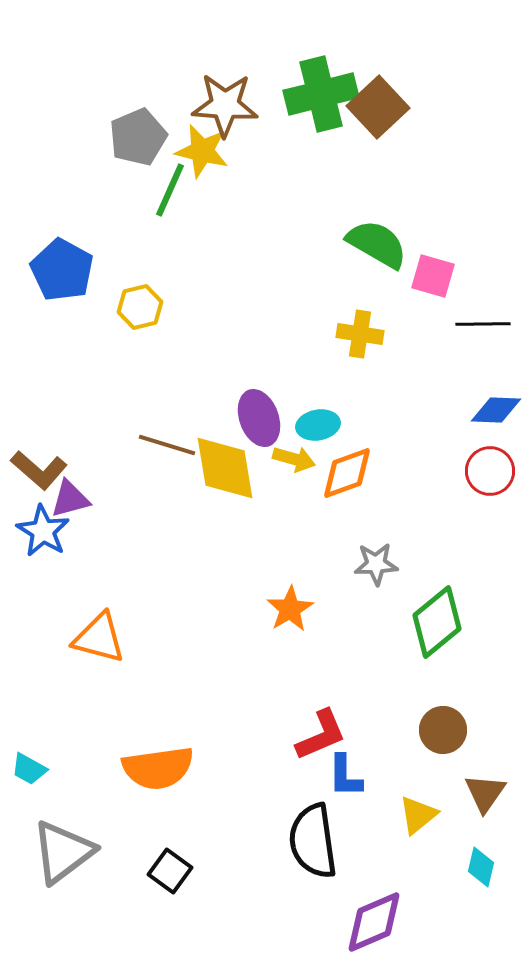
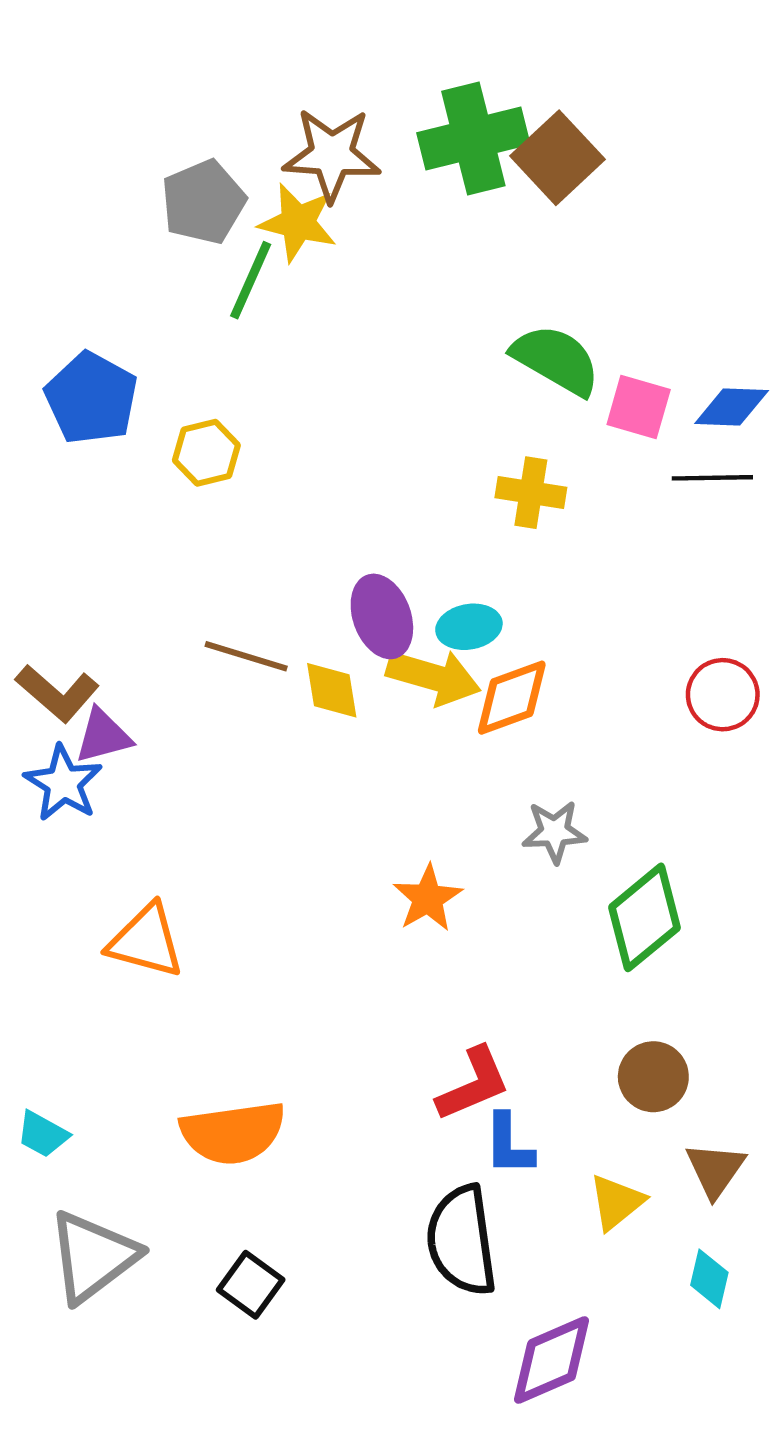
blue diamond: (496, 410) -> (732, 407), moved
yellow arrow: (294, 459) -> (434, 677), size x1.5
yellow diamond: (225, 468) -> (332, 690), size x0.6

